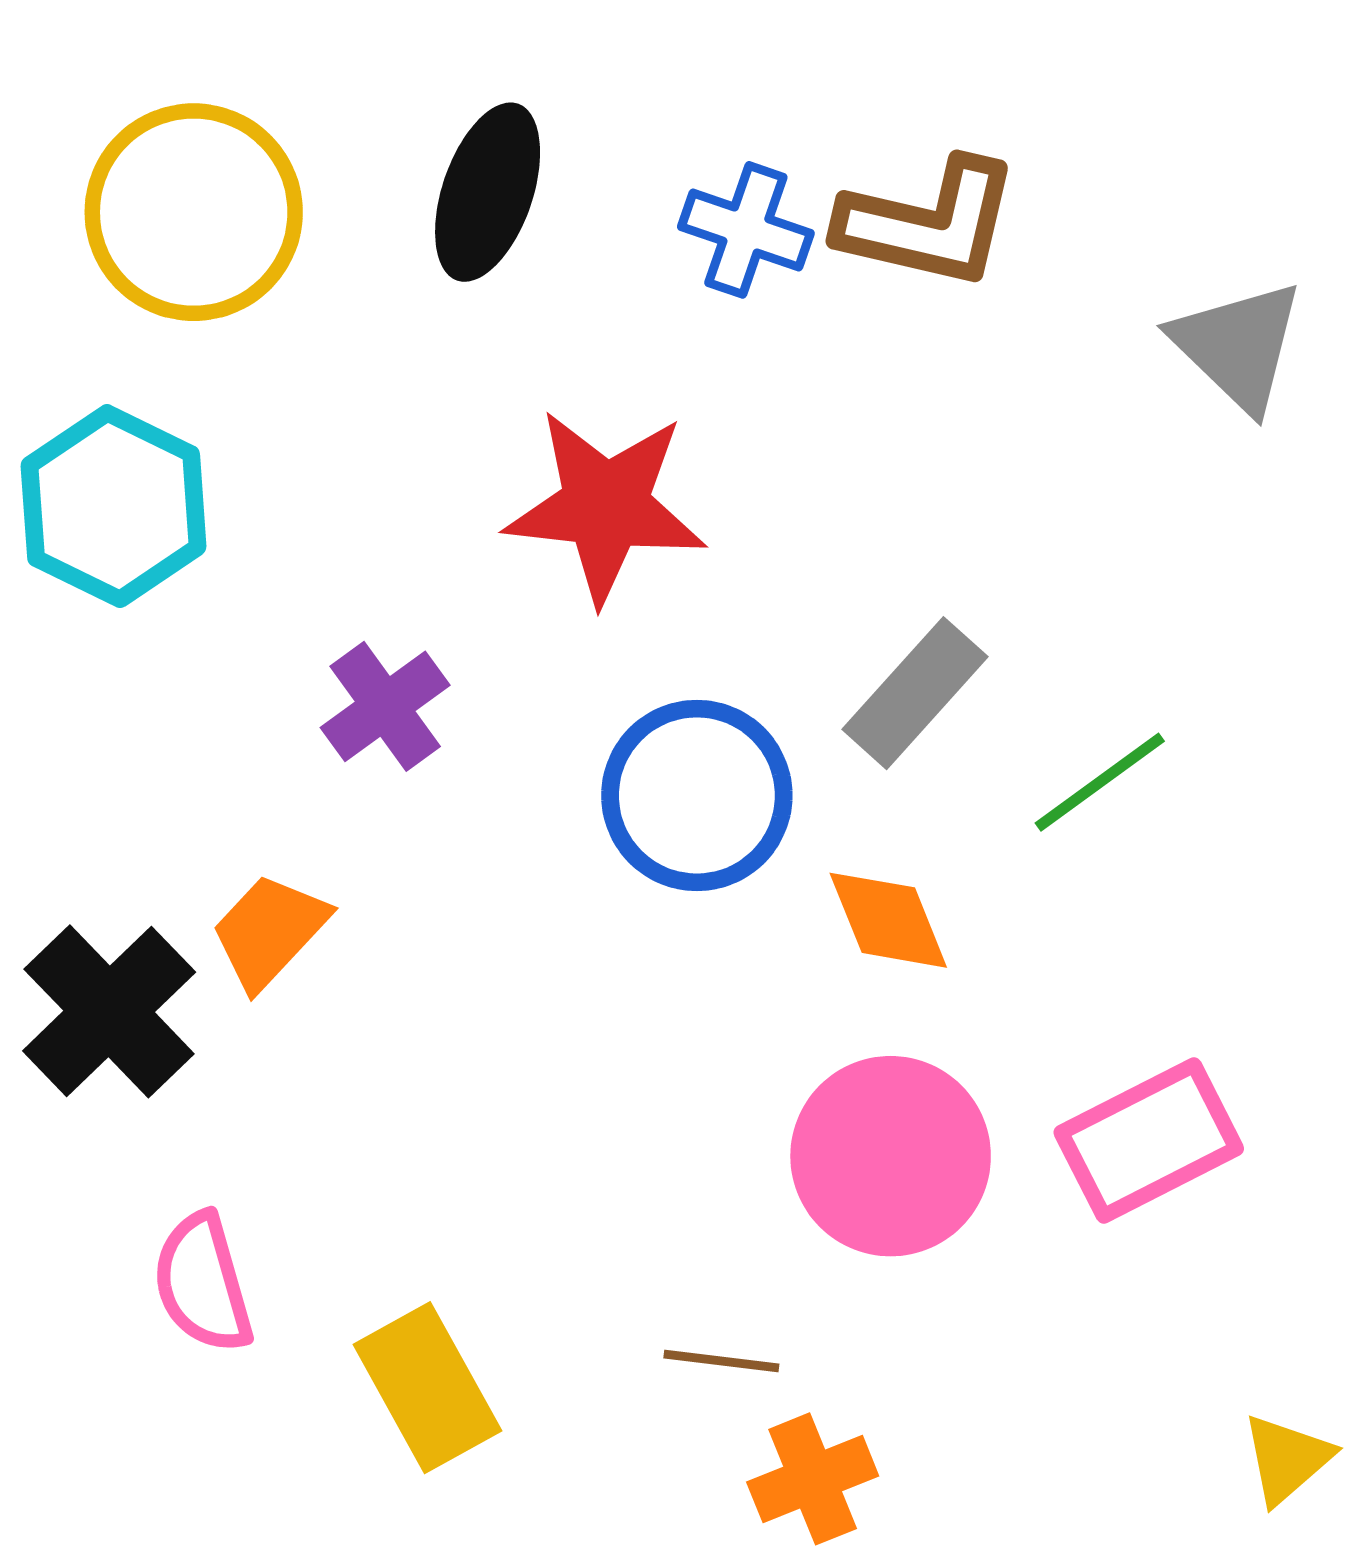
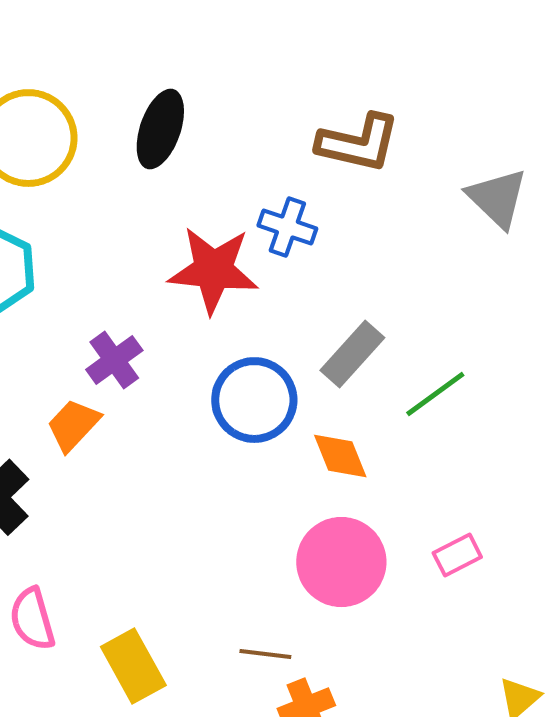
blue cross: (746, 230) -> (287, 227), moved
orange trapezoid: (269, 931) -> (73, 425), moved
pink rectangle: (1149, 1141) -> (457, 555), size x0.6

